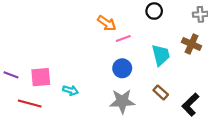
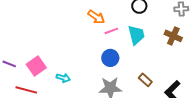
cyan trapezoid: (161, 55) -> (136, 35), moved
pink square: (41, 77) -> (36, 66), turned -30

